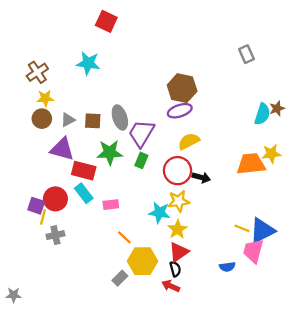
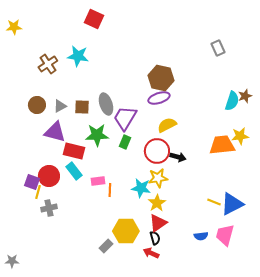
brown cross: (37, 72) -> (48, 64), moved
yellow star: (45, 98) -> (14, 27), moved
orange line: (124, 237) -> (110, 190), moved, turned 48
pink trapezoid: (253, 251) -> (225, 235), moved

